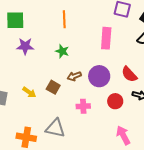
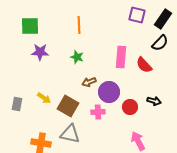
pink rectangle: (106, 38) -> (121, 57), moved
red semicircle: (129, 74) -> (144, 65), moved
purple circle: (99, 76) -> (109, 92), moved
brown square: (53, 87) -> (68, 106), moved, size x1.5

